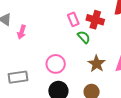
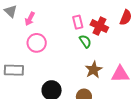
pink arrow: (22, 32) -> (30, 19), moved
pink circle: (56, 64) -> (37, 43), moved

